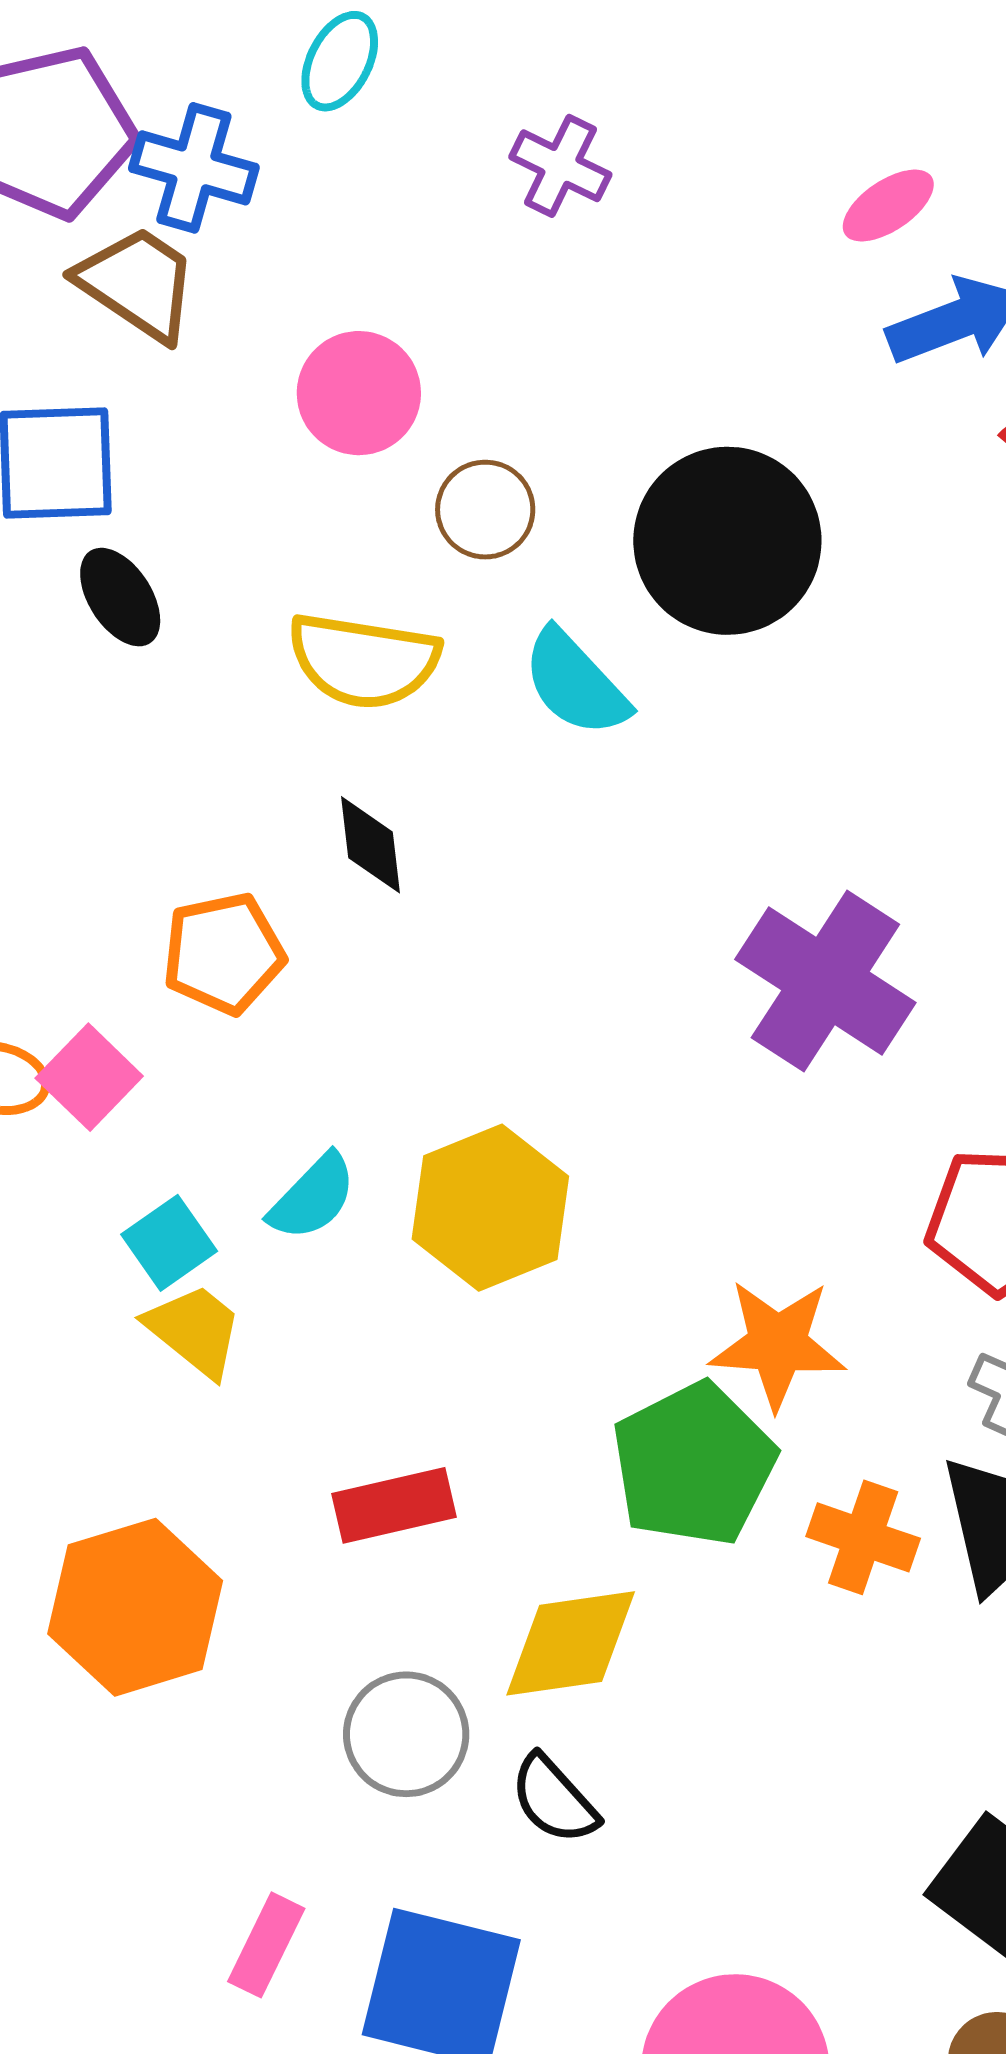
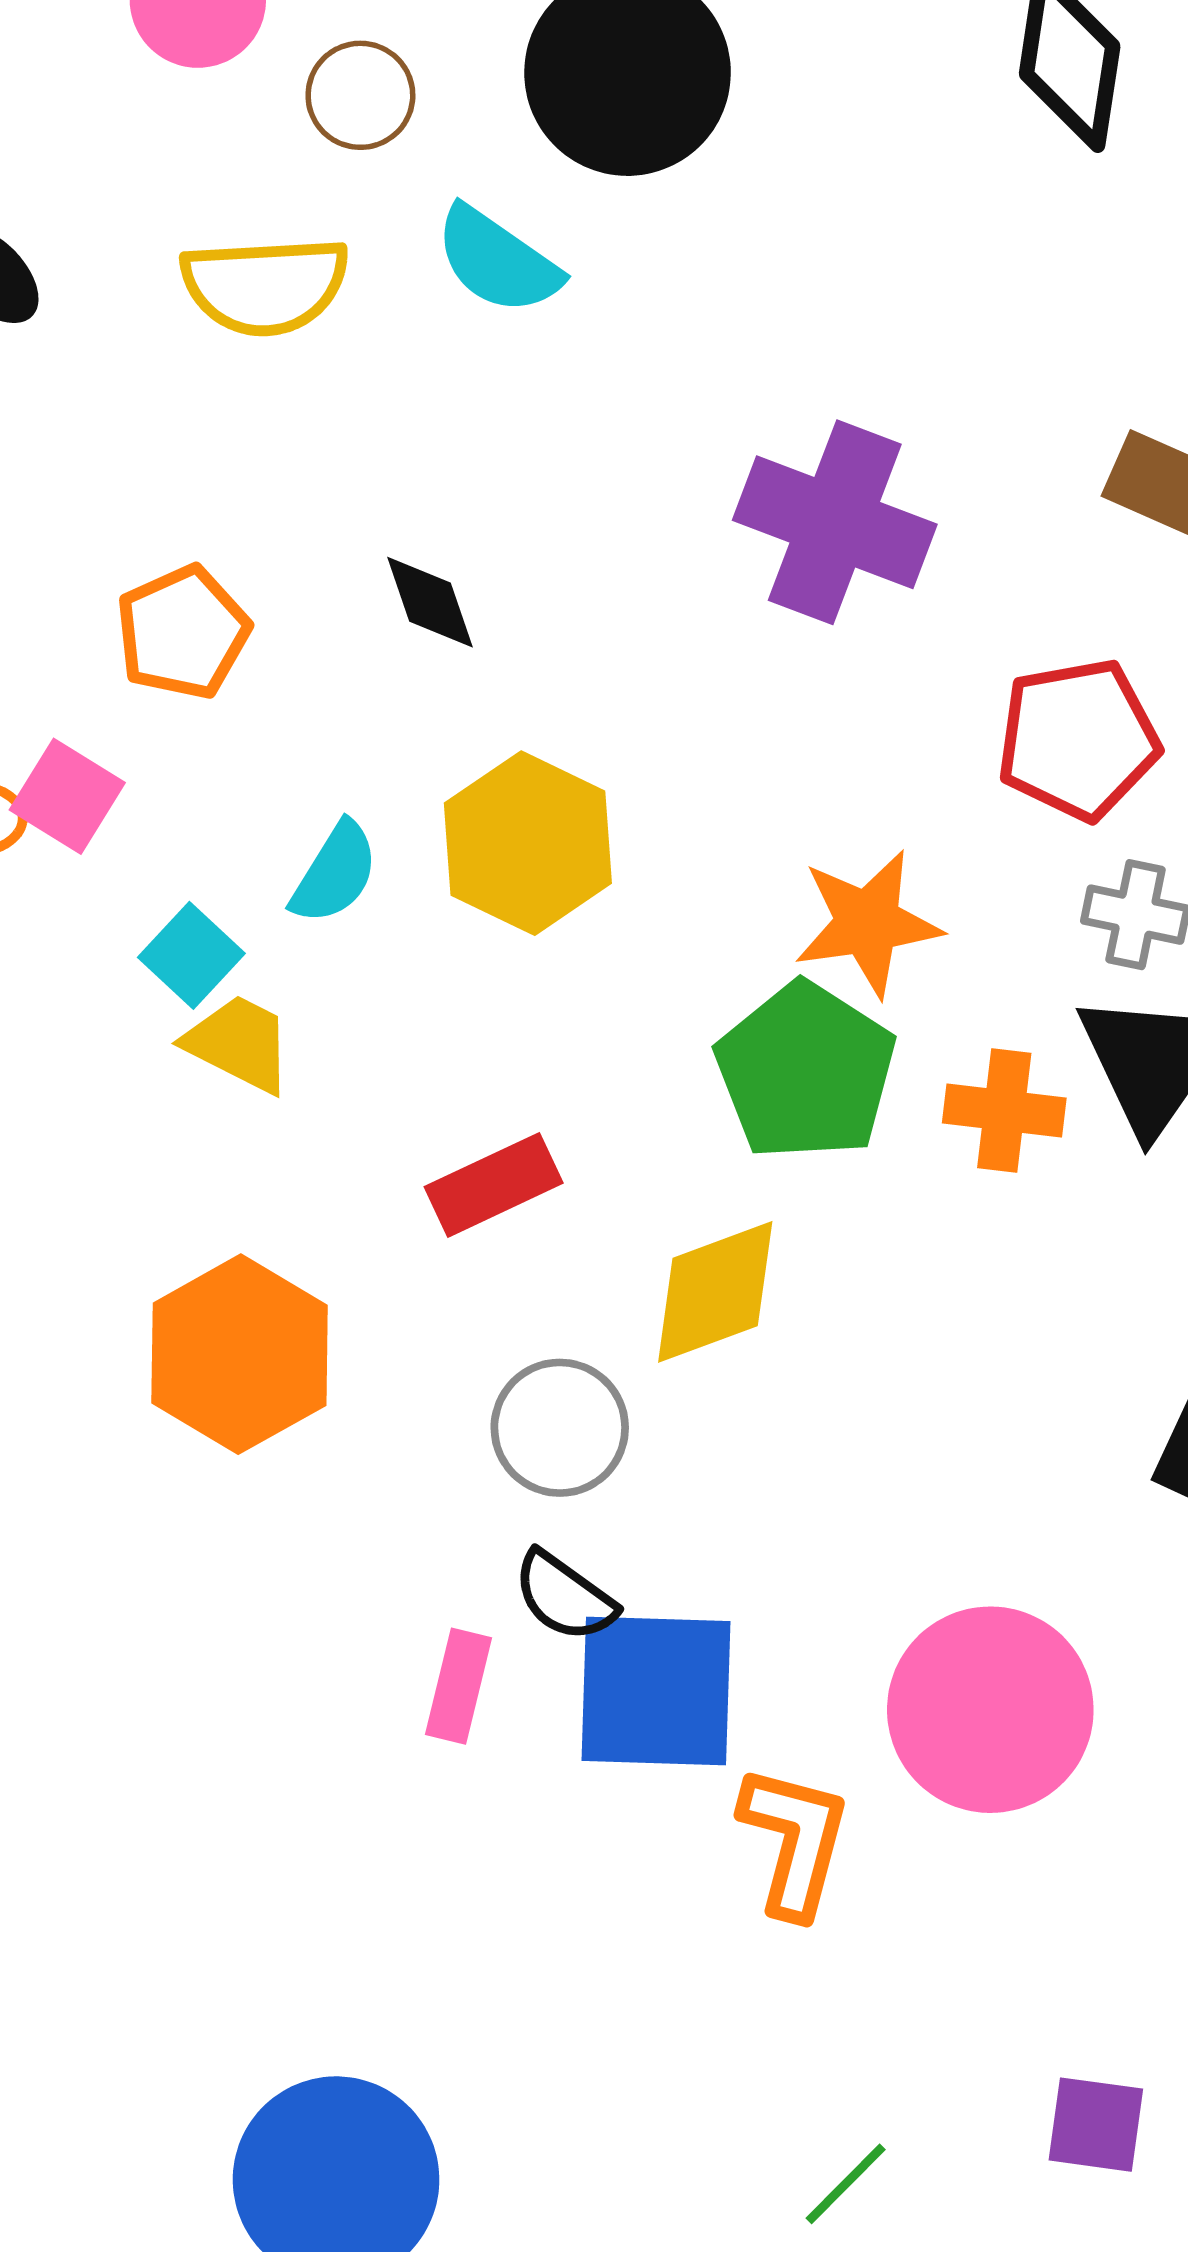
black diamond: (371, 845) -> (430, 602), moved
black semicircle: (554, 1799) -> (564, 1596), moved

